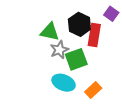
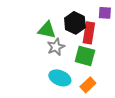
purple square: (111, 14) -> (105, 13), turned -32
green square: (76, 59) -> (85, 56), moved, turned 35

